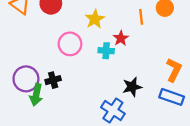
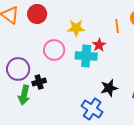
yellow star: (95, 19) -> (76, 28), turned 30
cyan cross: (106, 51) -> (86, 56), size x1.5
purple circle: (26, 79) -> (18, 69), moved

